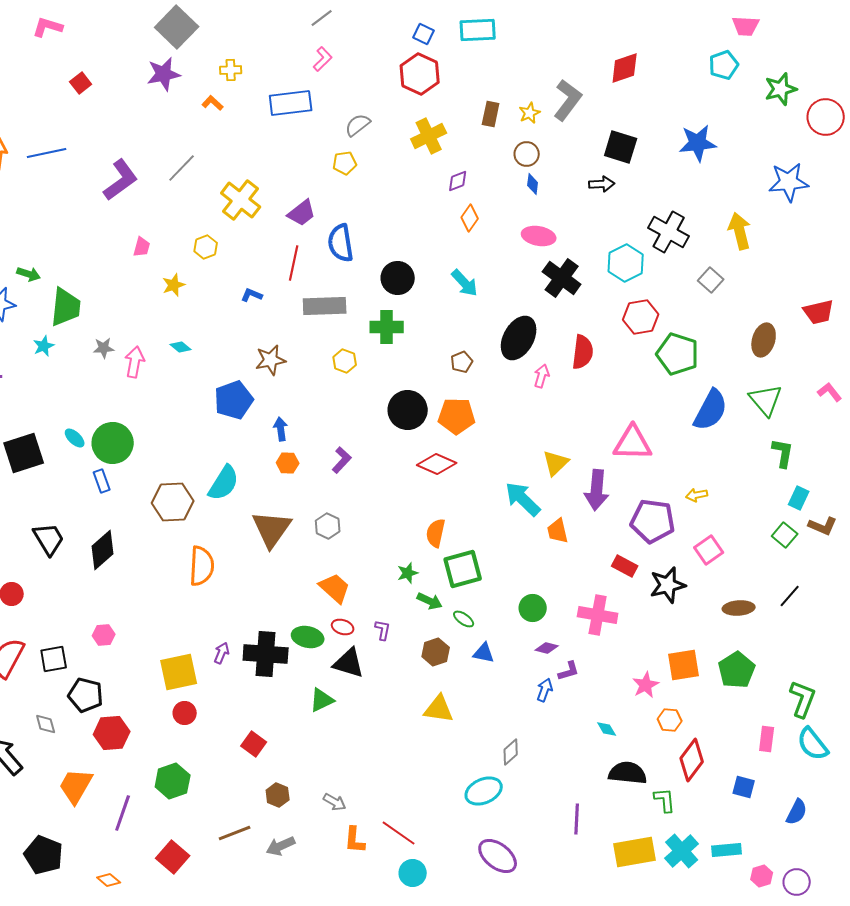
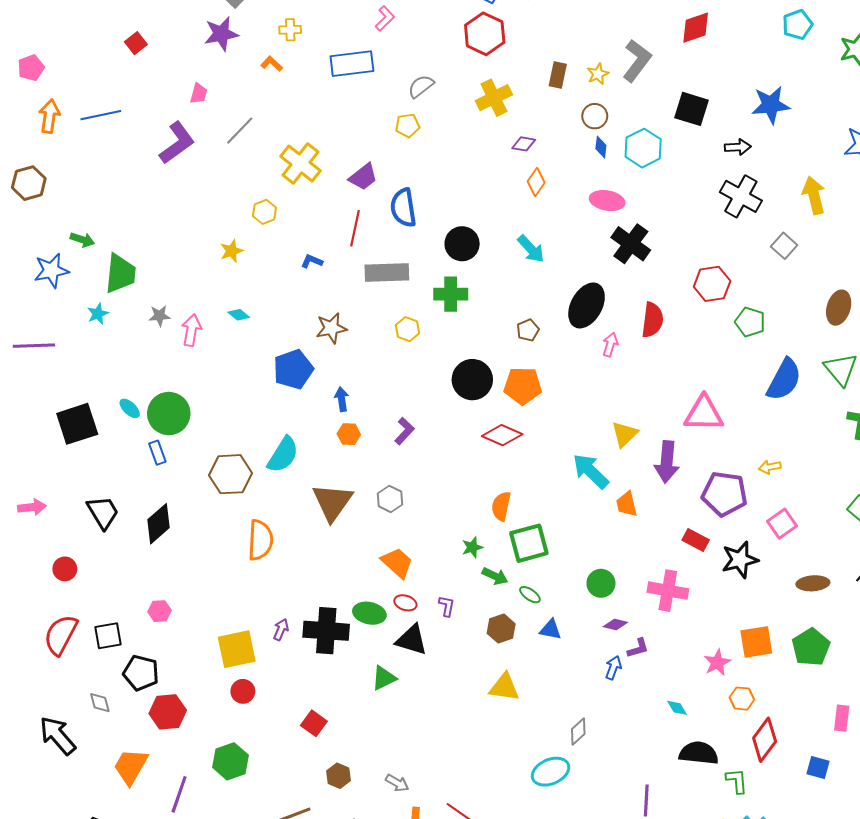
purple diamond: (458, 181) -> (524, 144), turned 30
black arrow: (602, 184) -> (738, 147), moved
pink trapezoid: (142, 247) -> (199, 94), moved
cyan hexagon: (626, 263) -> (643, 148), moved
green pentagon: (678, 354) -> (750, 322), size x0.7

